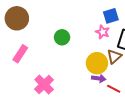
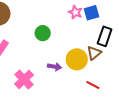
pink star: (103, 32) -> (75, 12), moved
purple arrow: (99, 78) -> (54, 67), moved

